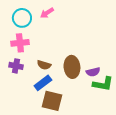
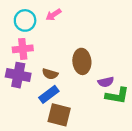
purple cross: (16, 66) -> (18, 75), size x1.5
brown ellipse: (72, 67) -> (82, 61), moved

